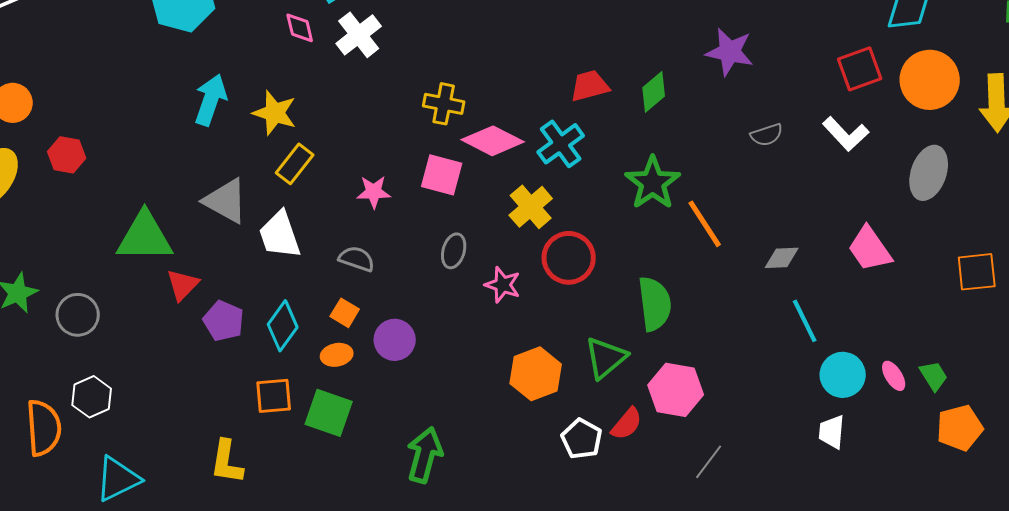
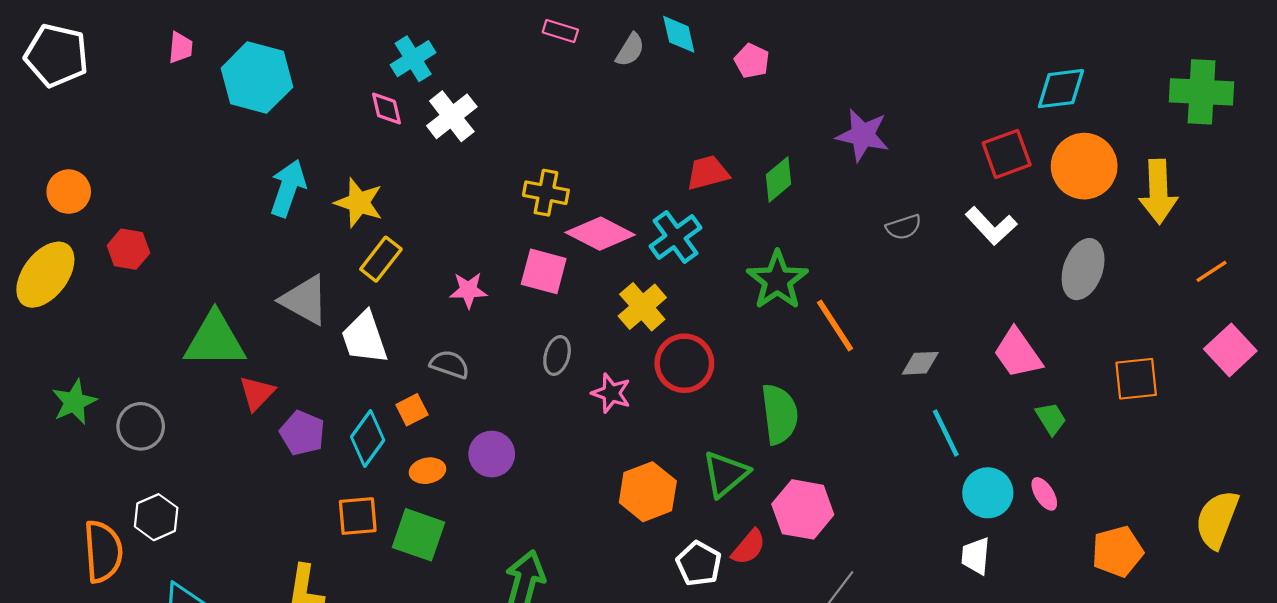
orange square: (345, 313) -> (412, 410), moved, turned 32
green trapezoid: (934, 376) -> (1051, 419), moved

